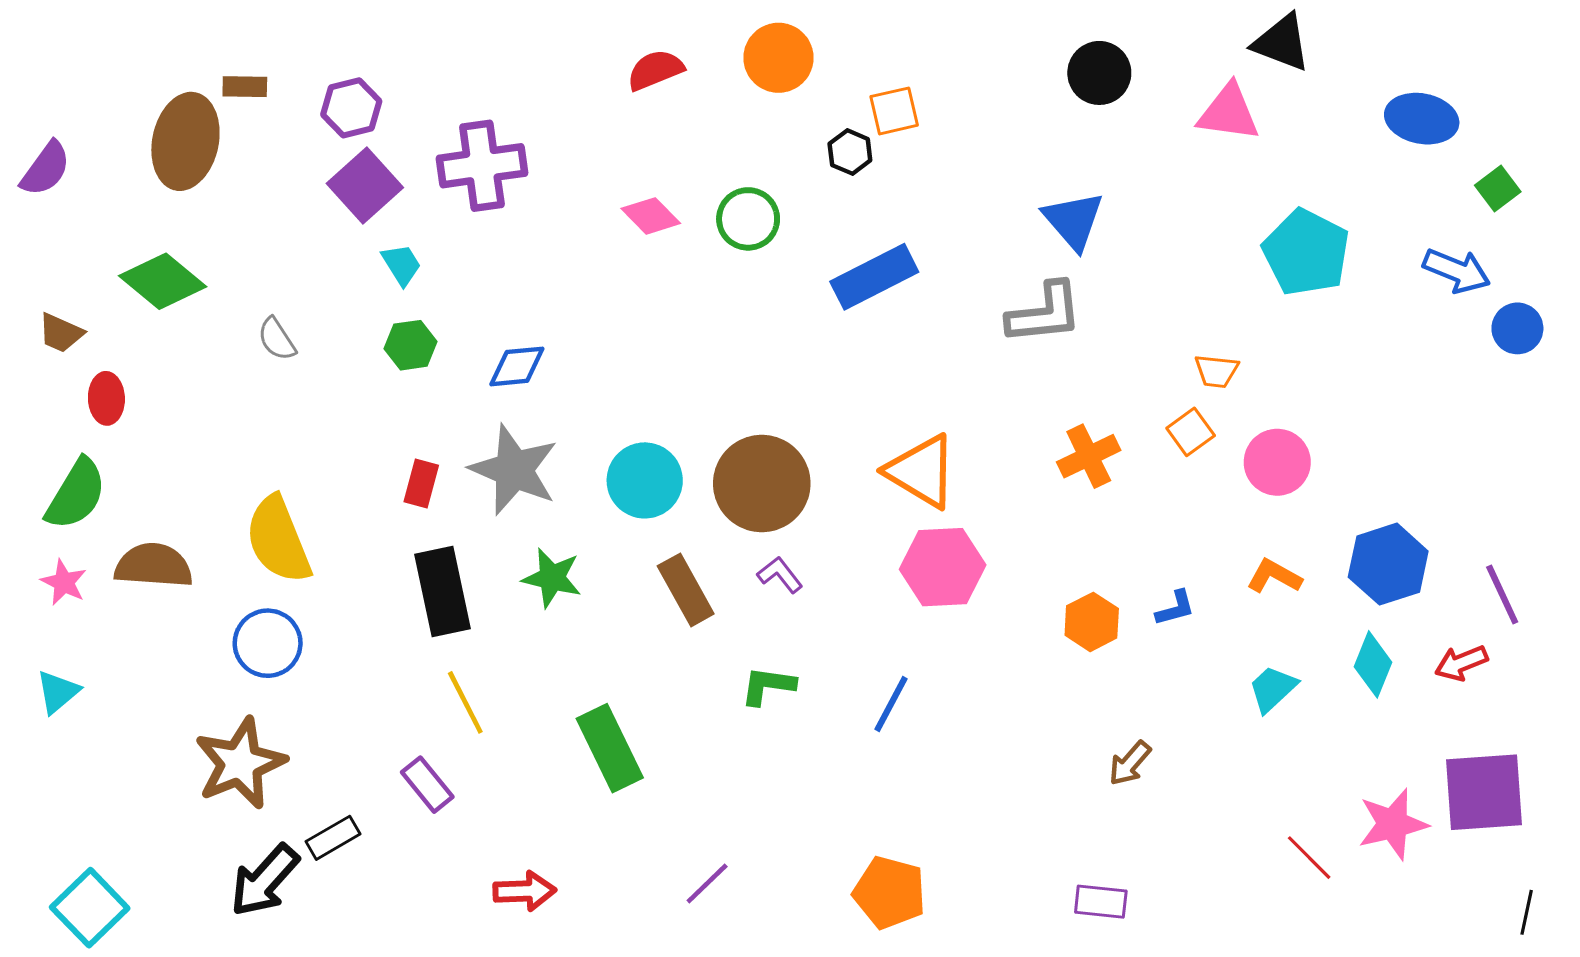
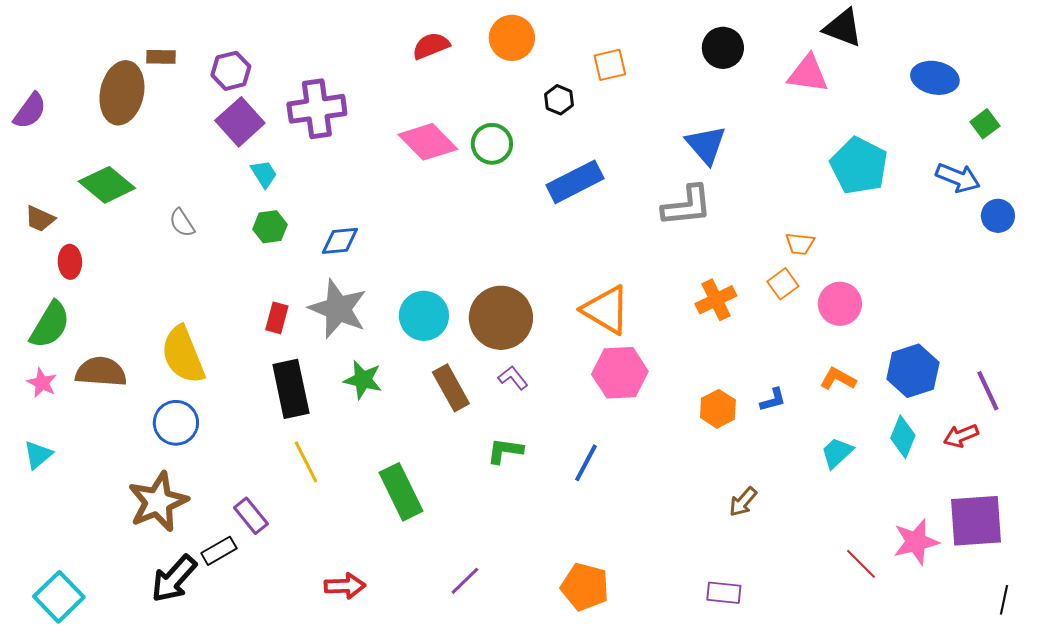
orange square: (894, 111) -> (610, 65), moved
pink diamond: (651, 216) -> (428, 142), size x1.5
purple rectangle: (427, 785) -> (251, 516), moved

